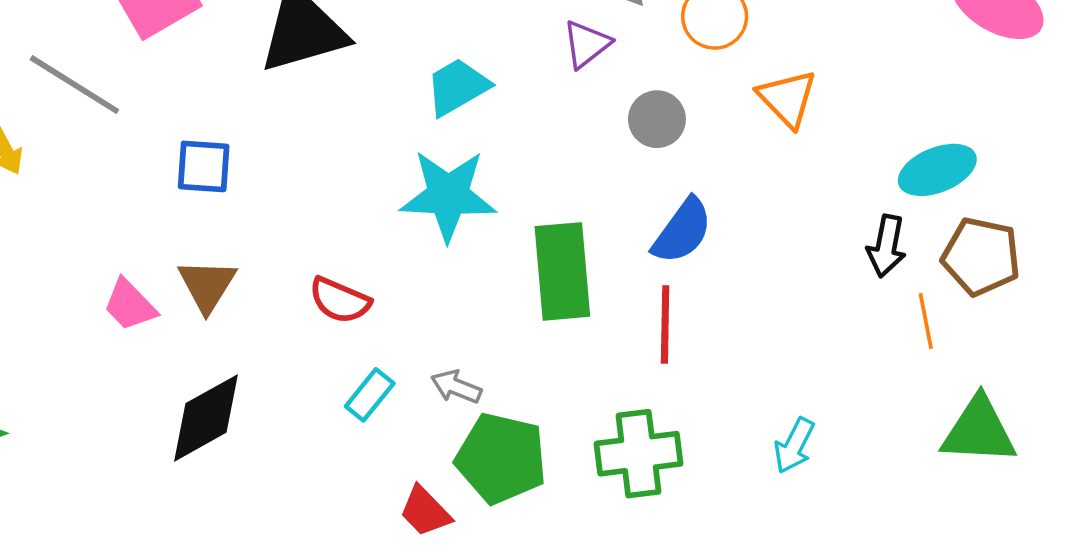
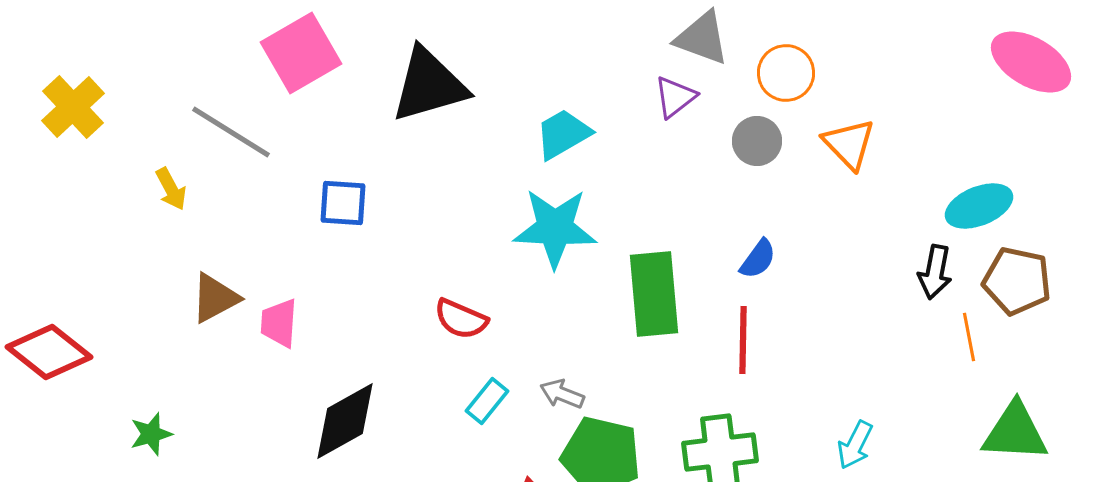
gray circle: (657, 119) -> (757, 141), moved
blue semicircle: (682, 231) -> (758, 259), size x0.7
brown triangle: (207, 285) -> (215, 298), moved, turned 30
pink trapezoid: (130, 305) -> (279, 323), turned 48

